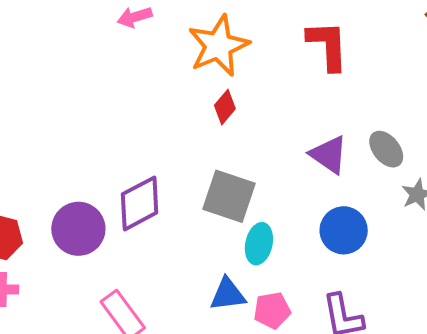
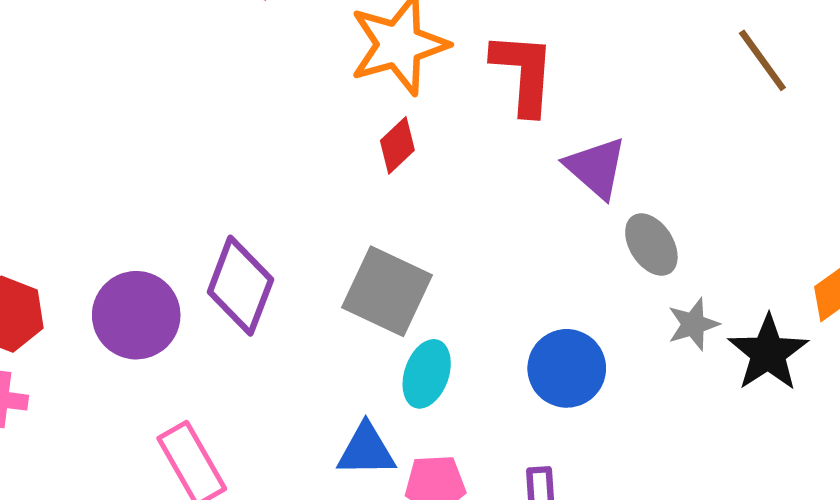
red L-shape: (328, 45) -> (523, 73), moved
purple triangle: (329, 155) -> (596, 168), moved
purple diamond: (140, 203) -> (240, 286), turned -48

